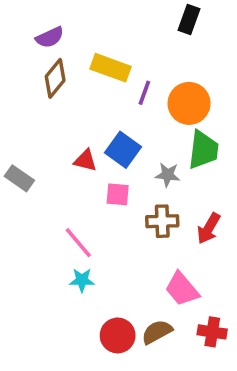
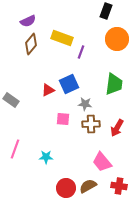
orange circle: (189, 103) -> (117, 39), moved
blue square: (123, 150) -> (69, 84), turned 30
red triangle: (85, 161) -> (48, 90), turned -40
gray star: (168, 175) -> (85, 104), moved
pink square: (118, 194) -> (63, 119), moved
pink line: (78, 243) -> (15, 149), moved, turned 60

